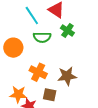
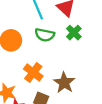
brown star: (67, 76) -> (64, 83), turned 30

